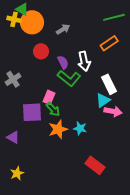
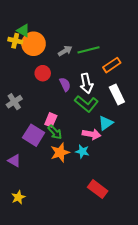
green line: (114, 17) -> (88, 50), moved
green L-shape: (69, 78) -> (86, 104), moved
white rectangle: (109, 84) -> (117, 95), moved
pink arrow: (113, 111) -> (91, 134), moved
purple square: (32, 112) -> (34, 135), turned 35

